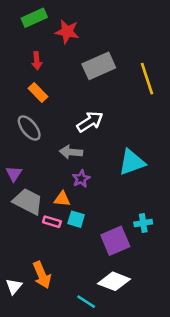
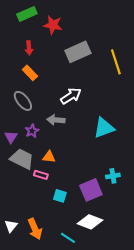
purple star: (81, 179) -> (32, 131), moved
cyan square: (76, 219) -> (60, 196), moved
orange arrow: (42, 275) -> (35, 229), moved

